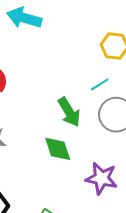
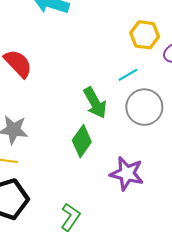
green diamond: (58, 149) -> (82, 141), turned 52

